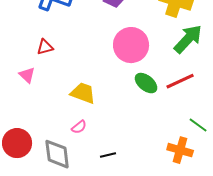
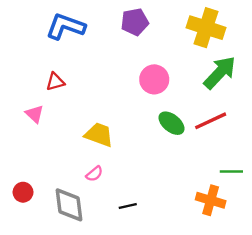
pink circle: (131, 45) -> (154, 79), size x0.7
green line: (198, 125) -> (231, 171), turned -36
red circle: (17, 143) -> (23, 192), size x0.6

